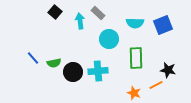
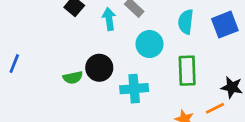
cyan semicircle: (135, 23) -> (186, 22), turned 96
blue line: (33, 58) -> (14, 64), moved, turned 64
black circle: (73, 72) -> (99, 68), moved

